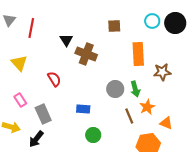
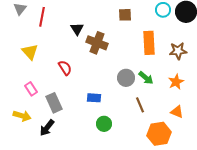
brown star: (162, 72) -> (178, 51), moved
green arrow: (135, 89) -> (146, 78), turned -35
orange star: (147, 107) -> (176, 82), moved

